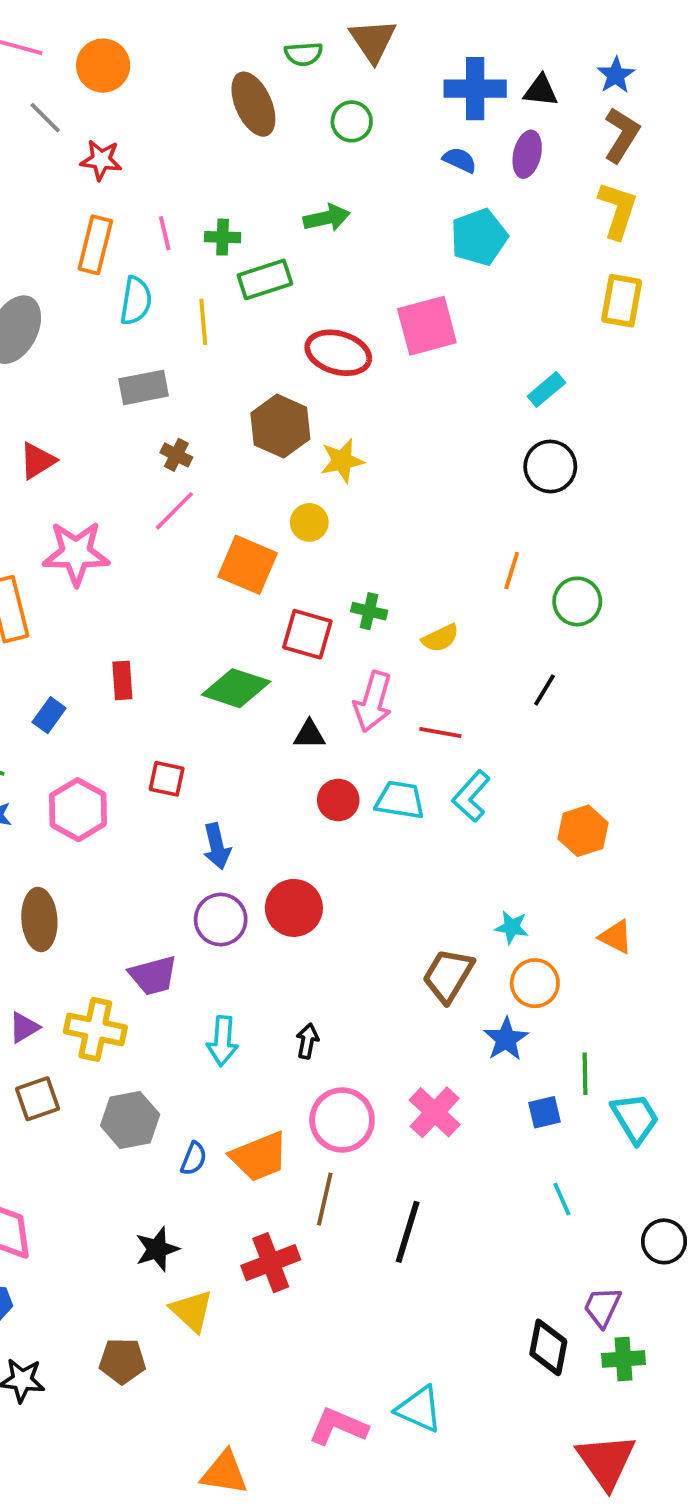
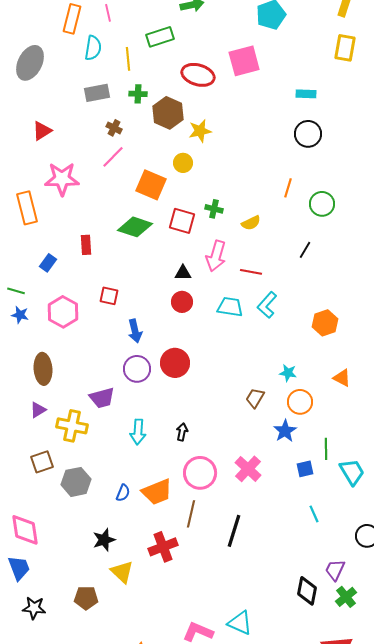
green cross: (223, 237) -> (138, 94), moved
cyan rectangle: (546, 389) -> (306, 94), turned 42
green diamond: (236, 688) -> (135, 227), moved
red circle: (338, 800) -> (182, 302), moved
brown trapezoid: (448, 975) -> (255, 398), size x0.7
purple triangle: (24, 1027) -> (38, 410), moved
gray hexagon: (130, 1120) -> (76, 482), moved
green cross: (624, 1359) -> (346, 597), turned -35

